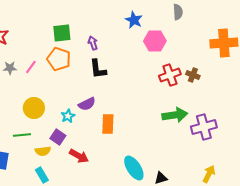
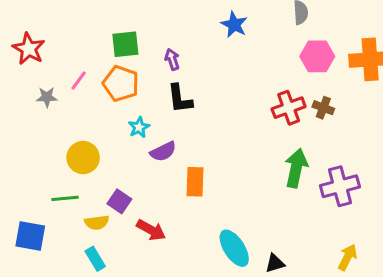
pink hexagon: (155, 41) -> (317, 56), moved
pink line: (31, 67) -> (79, 80), moved
green arrow: (175, 115) -> (296, 168), turned -70
cyan star: (68, 116) -> (139, 127), moved

